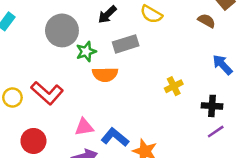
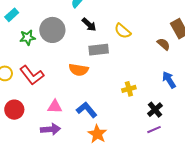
black arrow: (107, 15) -> (89, 25), turned -105
green star: (86, 52) -> (28, 38), moved
black cross: (212, 106) -> (155, 110), turned 35
blue L-shape: (115, 137) -> (87, 110), moved

